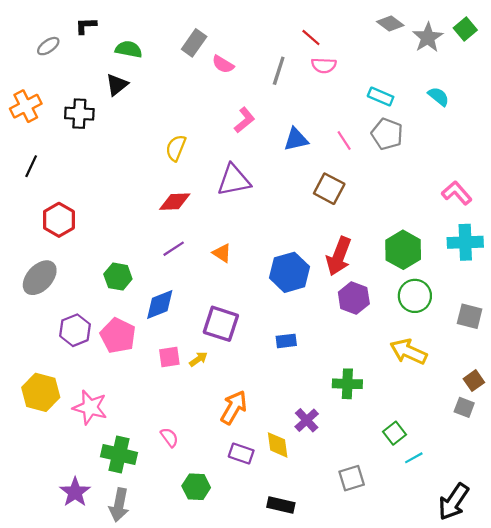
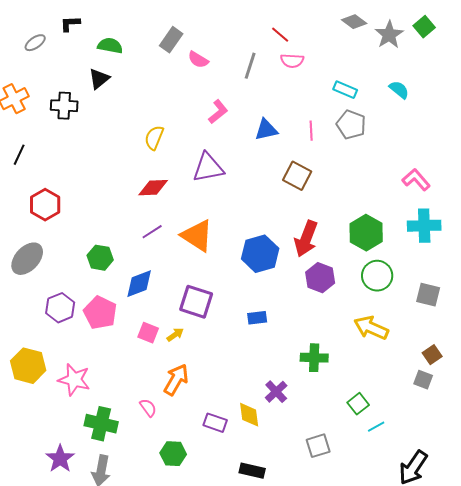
pink line: (344, 140) -> (311, 131), turned 30
orange triangle: (222, 253) -> (197, 236), size x1.8
pink square: (169, 357) -> (148, 333), turned 30
orange arrow: (234, 407) -> (176, 380), moved

